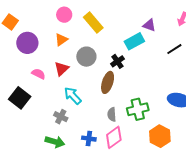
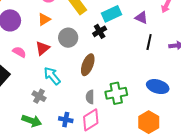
purple triangle: (149, 25) -> (141, 18), moved
cyan rectangle: (134, 41) -> (112, 14), moved
black line: (174, 49) -> (149, 42), moved, turned -49
black cross: (117, 61) -> (100, 31), moved
orange hexagon: (160, 136) -> (149, 122), moved

